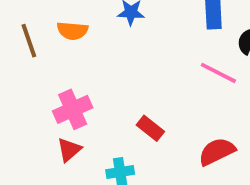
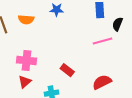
pink line: (218, 73) -> (102, 41), turned -42
pink cross: (73, 109) -> (27, 61), turned 30

